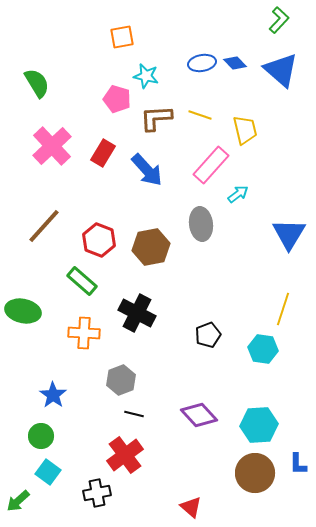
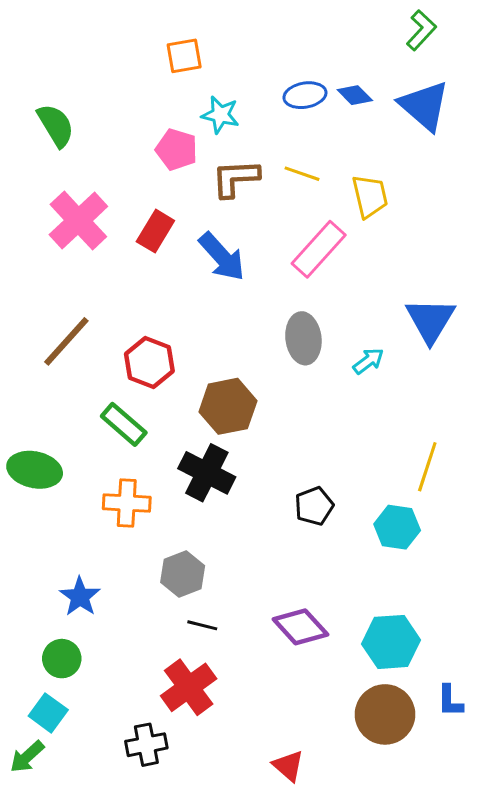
cyan arrow: (238, 194) -> (368, 361), moved
blue triangle: (289, 234) -> (430, 320), moved
brown hexagon: (151, 247) -> (228, 406), moved
cyan square: (48, 472) -> (48, 713), moved

